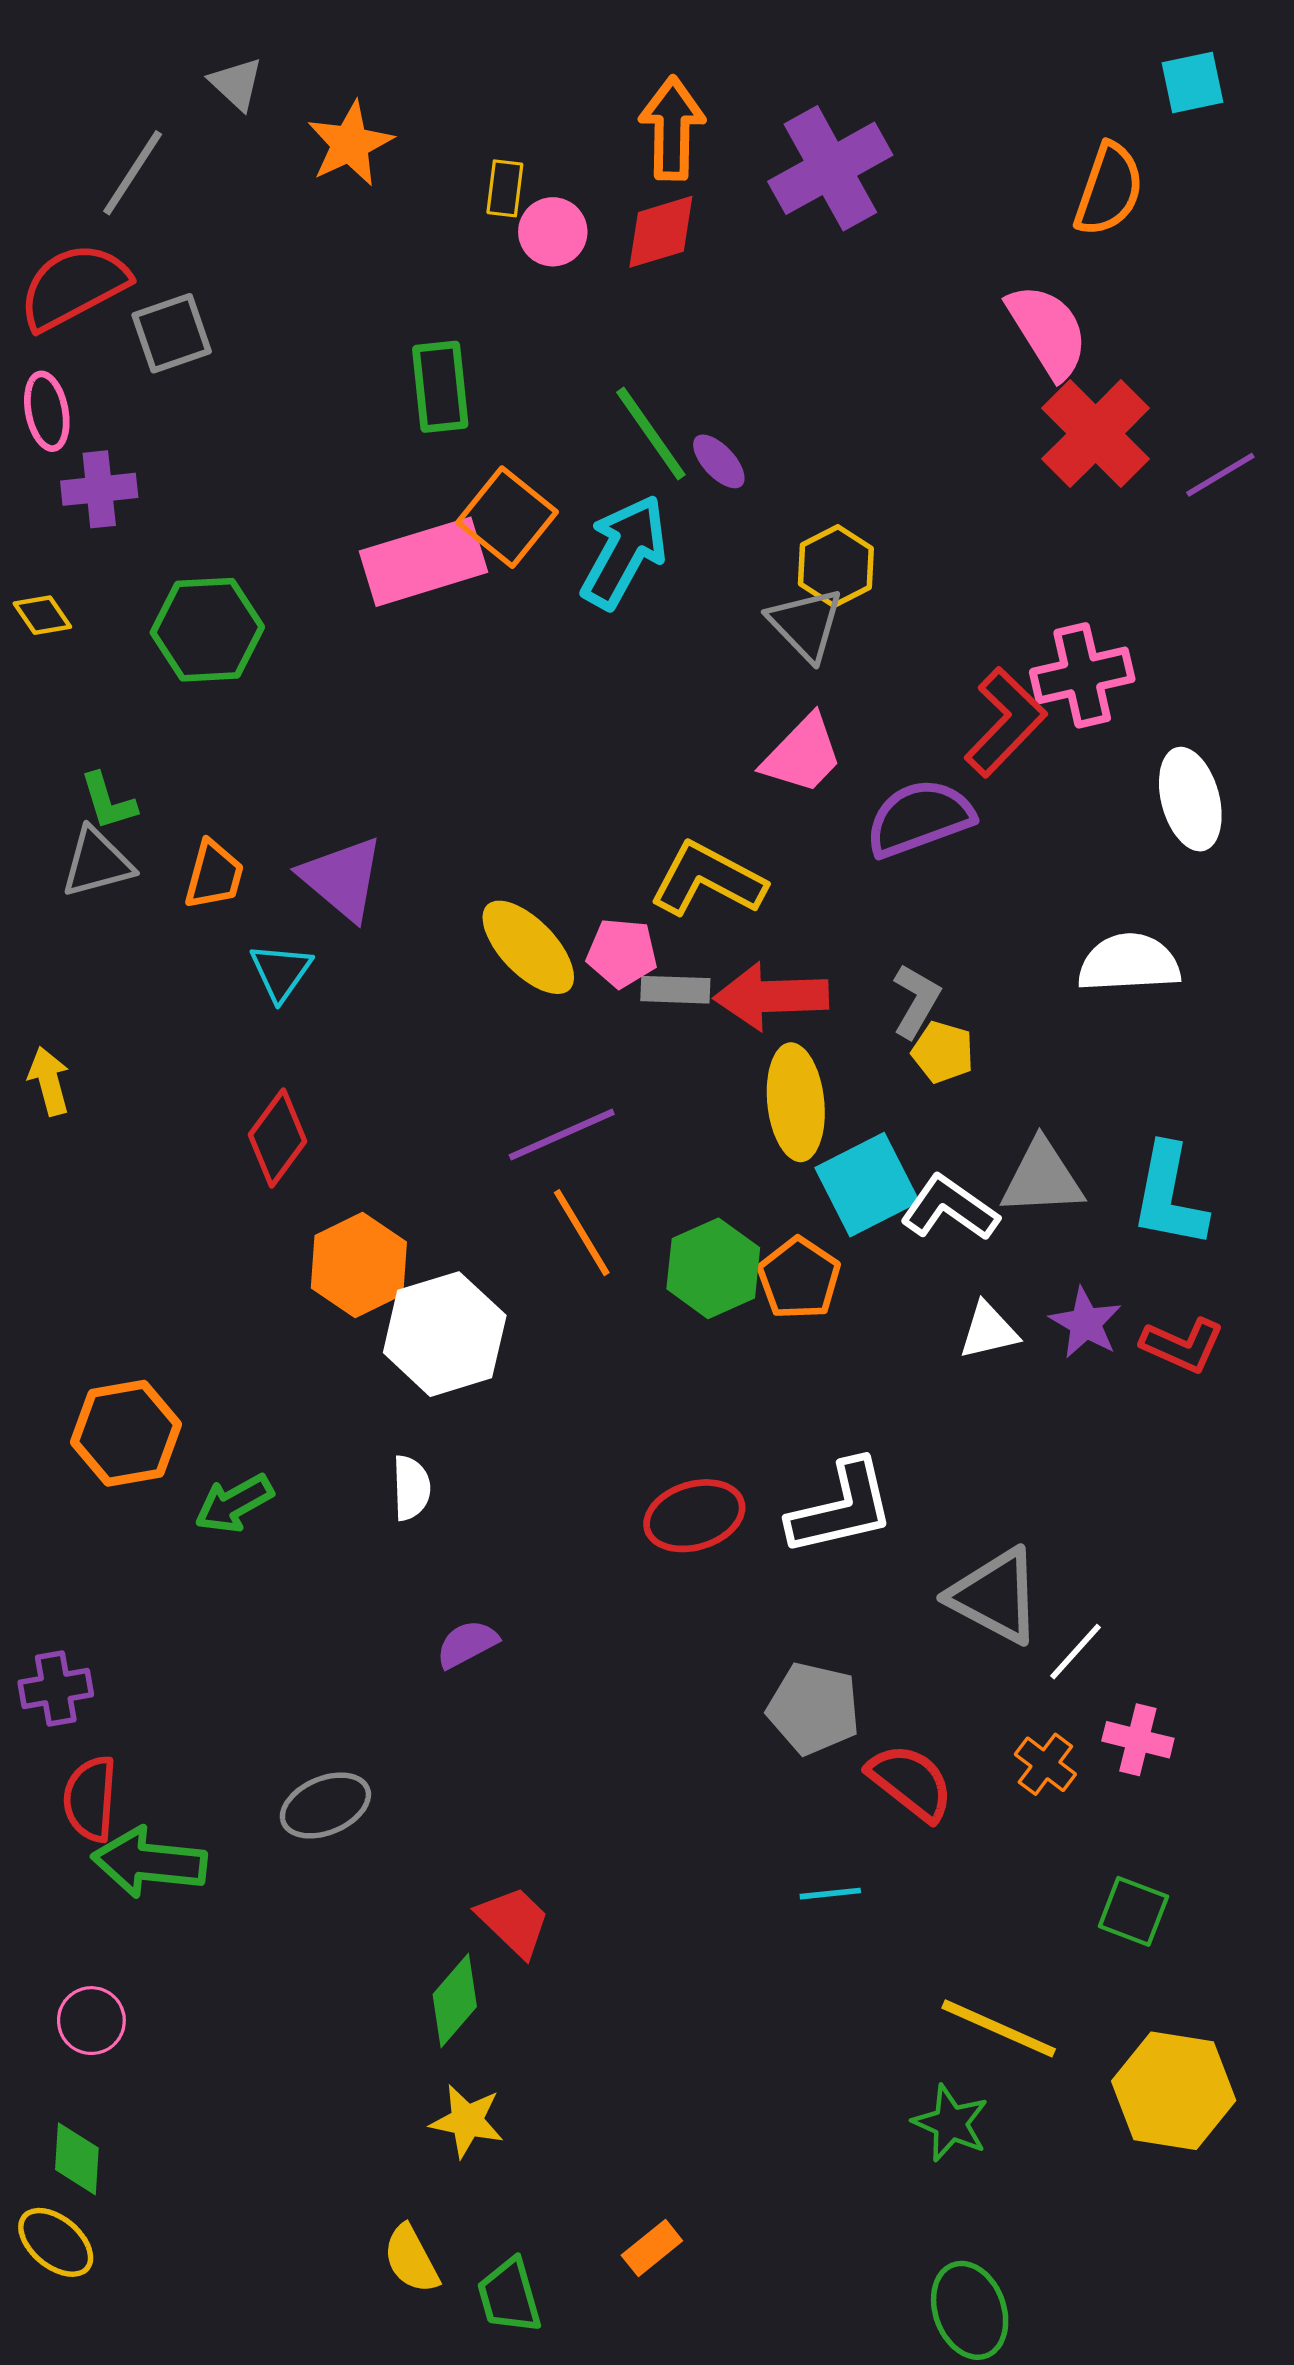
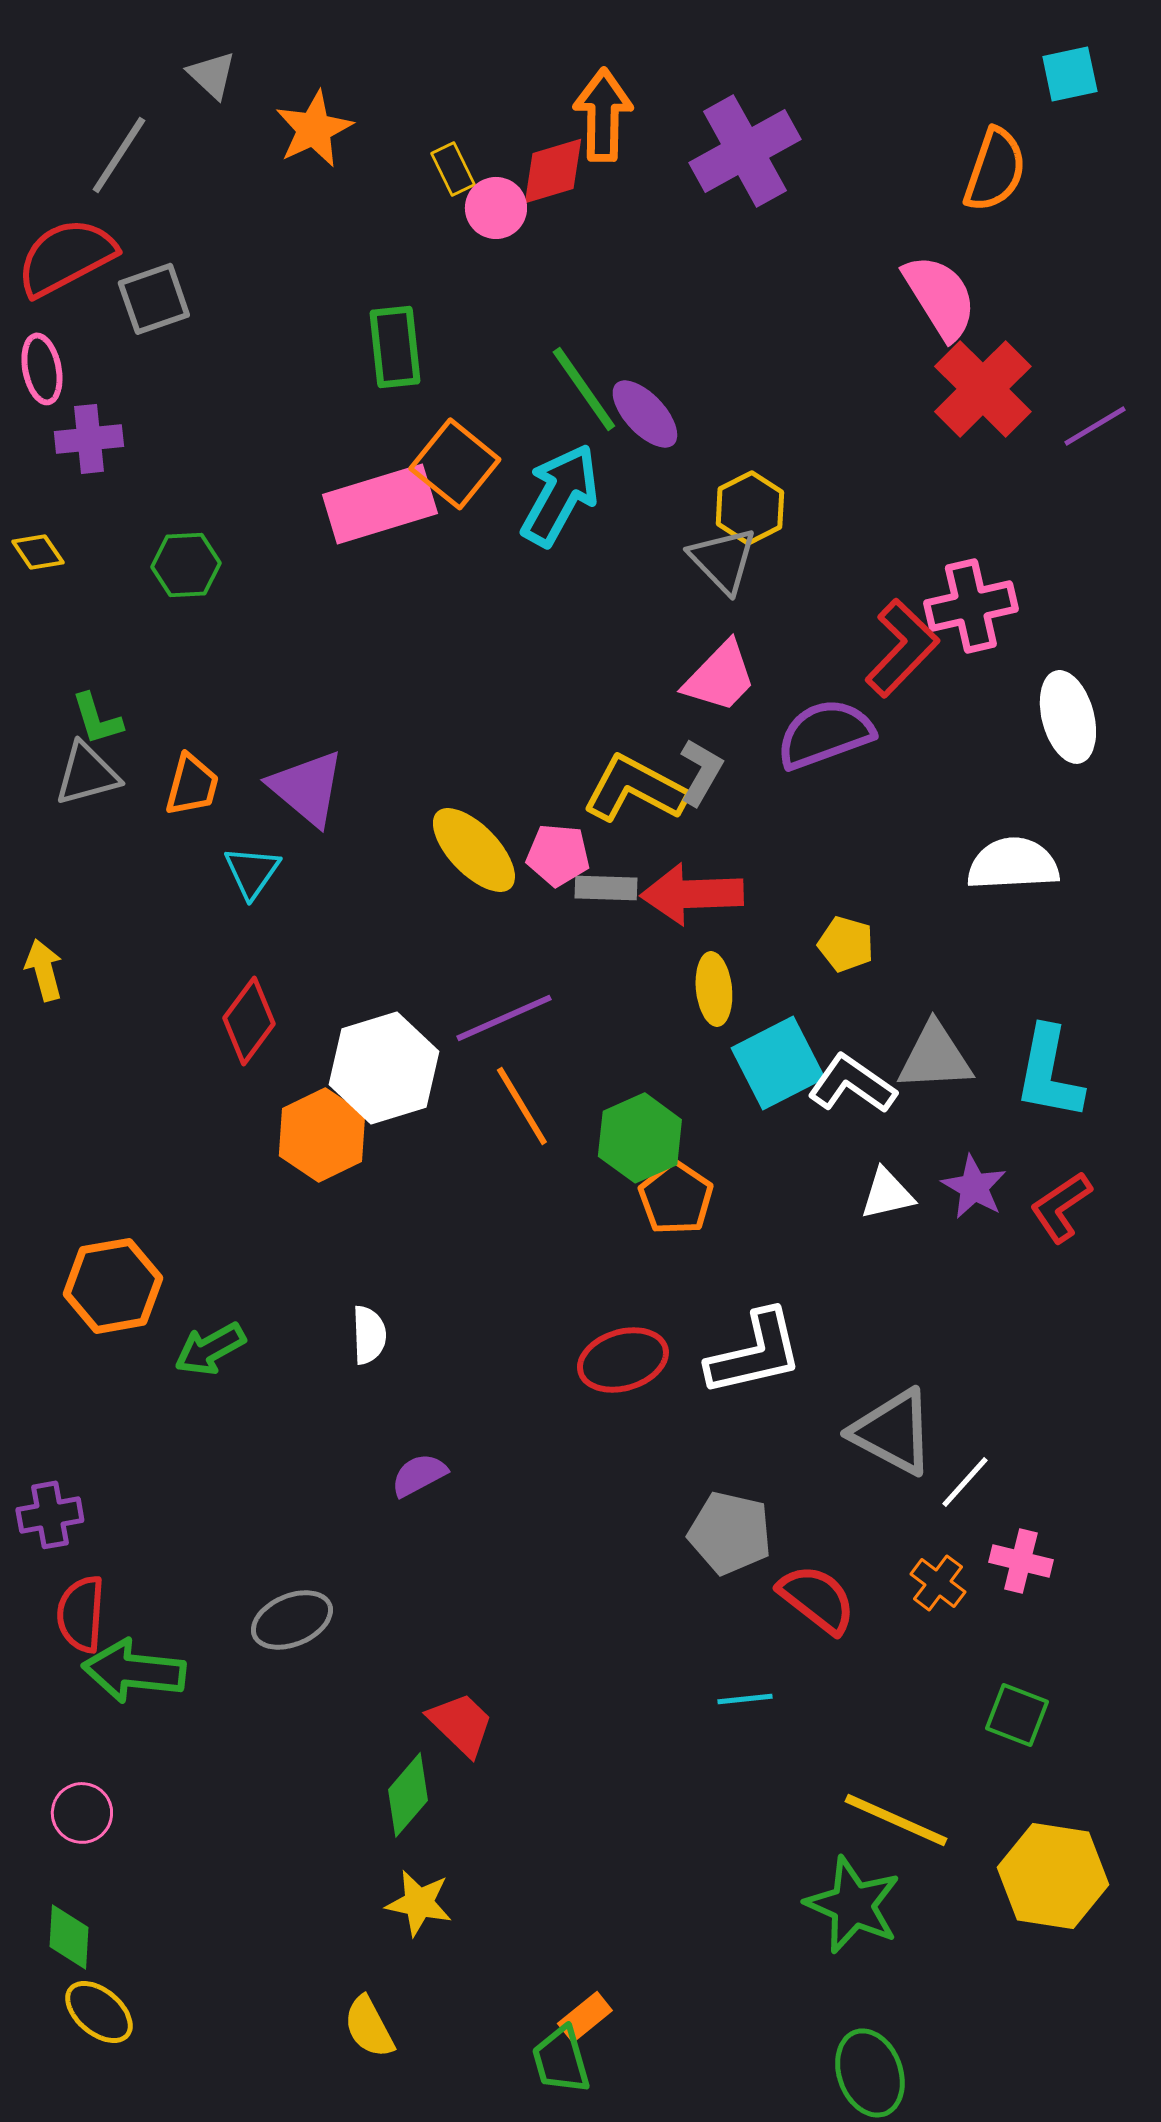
yellow rectangle: (505, 188) -> (453, 169), turned -33
red diamond: (661, 232) -> (553, 171), moved
purple ellipse: (719, 461) -> (645, 414), size x1.4
green hexagon: (207, 630) -> (186, 565), size x0.7
gray L-shape: (916, 1001) -> (701, 772), moved
yellow ellipse: (796, 1102) -> (714, 989), size x0.7
orange pentagon: (799, 1278) -> (676, 1198), moved
white hexagon: (445, 1334) -> (384, 1068), moved
red L-shape: (1182, 1345) -> (1061, 1207), turned 122
green star: (951, 2123) -> (853, 1905), size x1.4
yellow ellipse: (56, 2242) -> (99, 2012), moved
green trapezoid: (509, 2296) -> (561, 2060), moved

